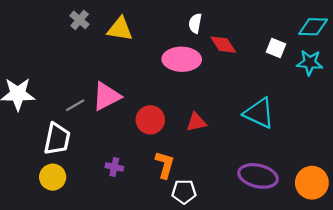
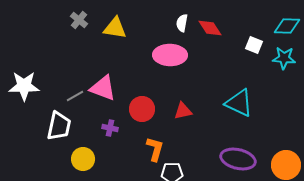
red diamond: (223, 45) -> (210, 28), moved
pink triangle: (107, 96) -> (103, 88), turned 48
purple cross: (114, 167) -> (110, 128), moved
yellow circle: (53, 177) -> (83, 159), moved

